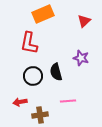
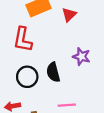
red triangle: (84, 21) -> (69, 15), moved

